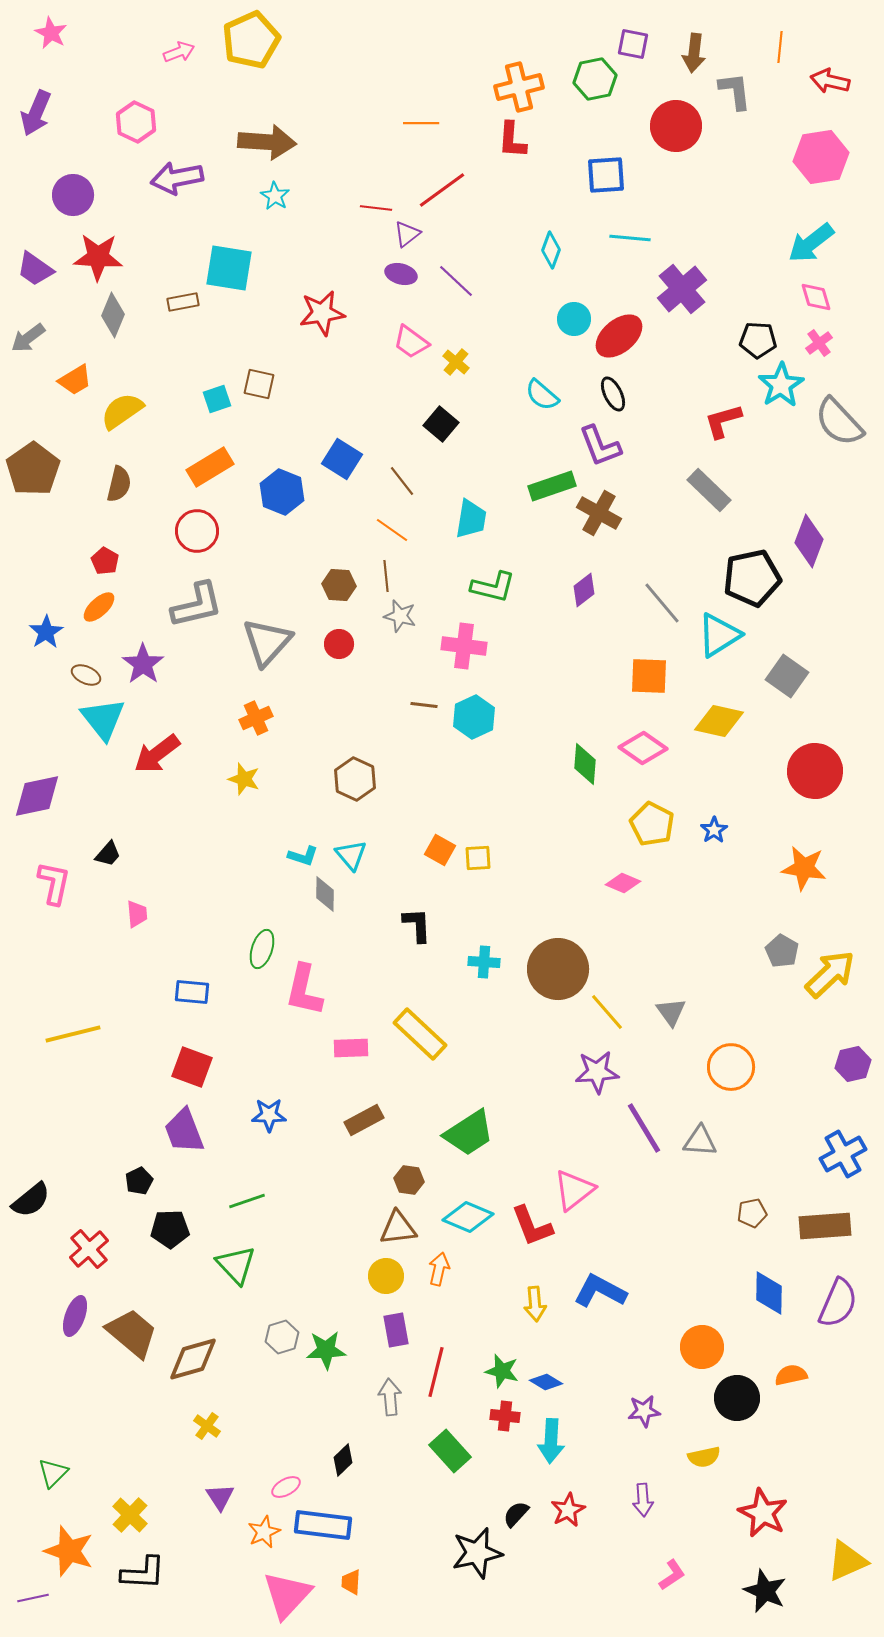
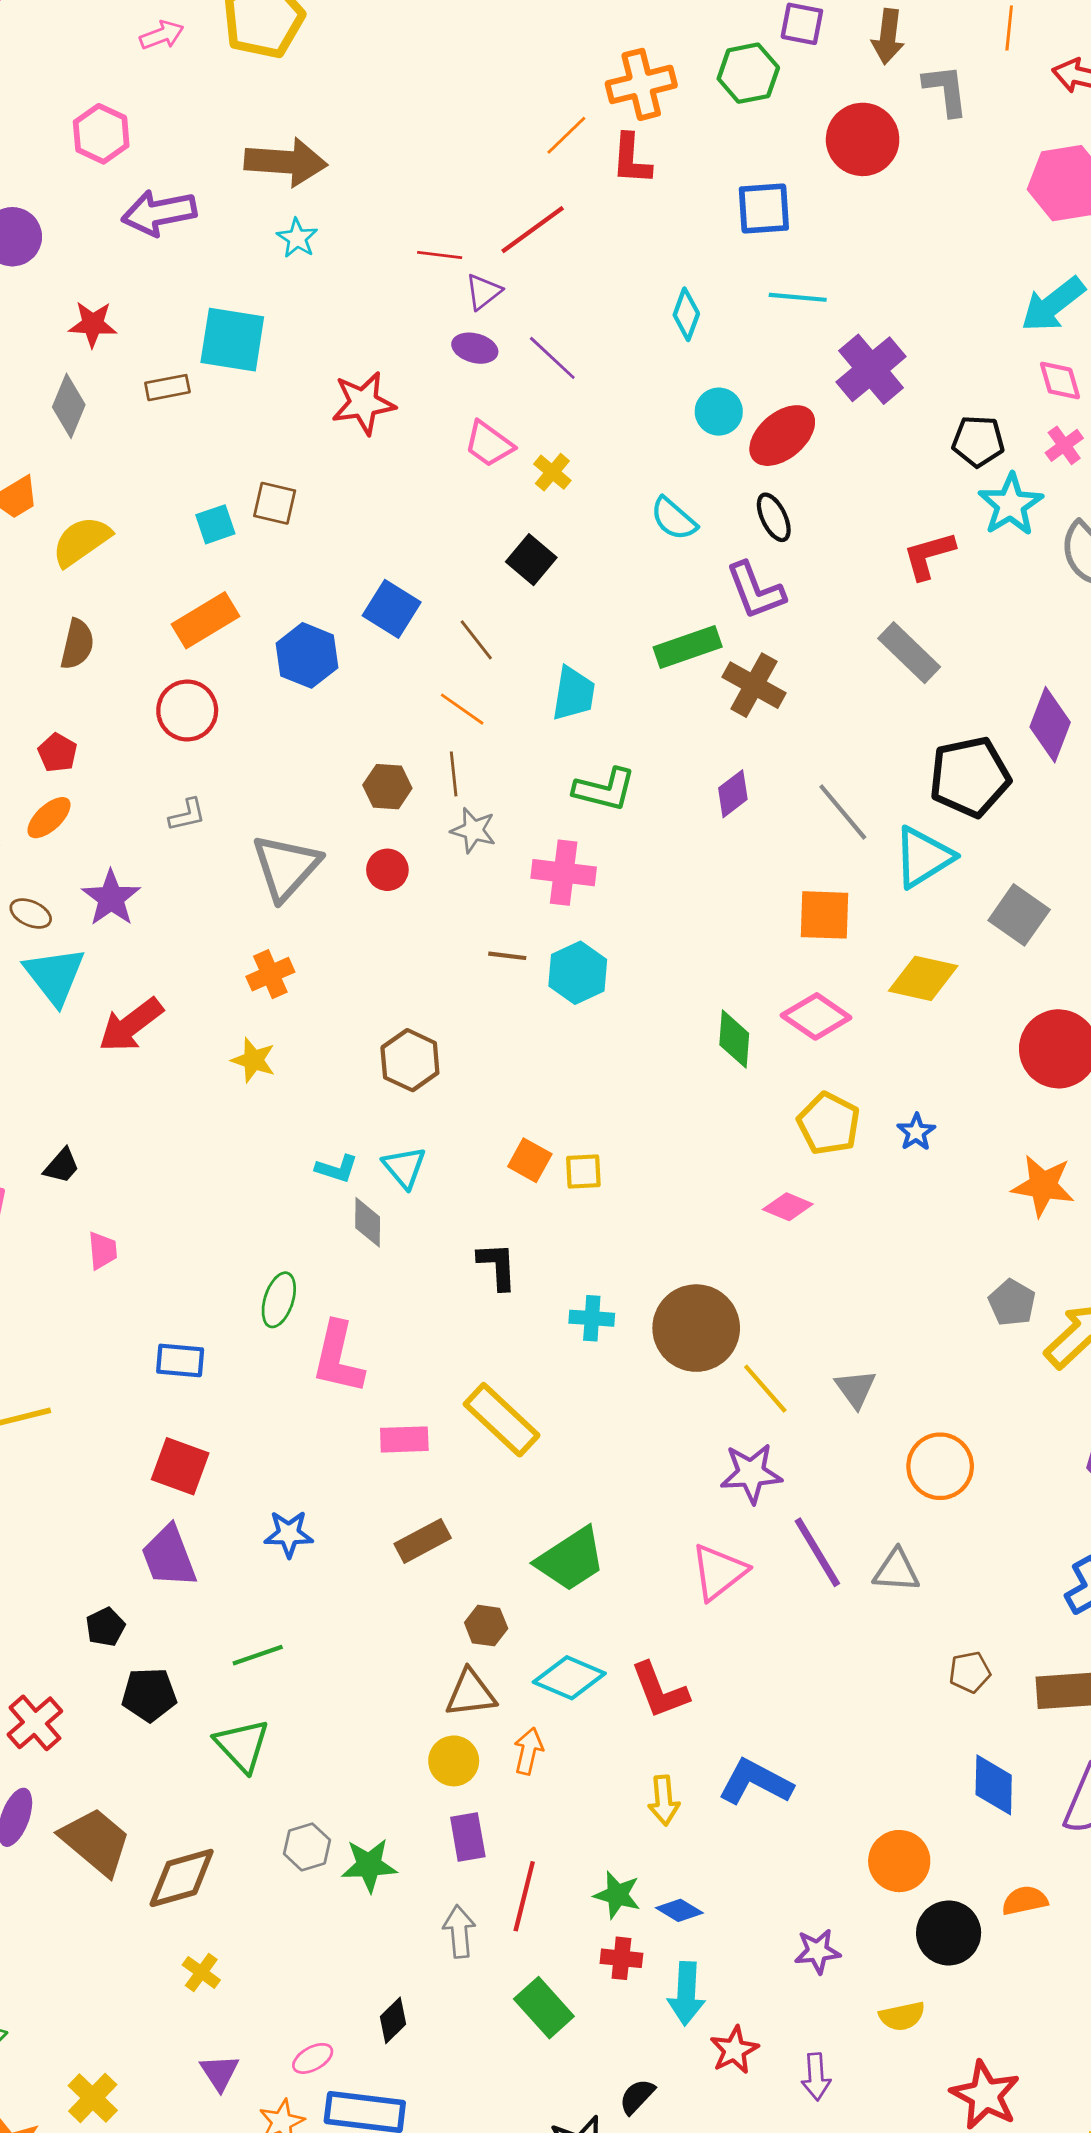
orange line: (421, 123) -> (566, 135), moved, turned -44
red star: (98, 257) -> (93, 324), moved, size x0.7
gray L-shape: (197, 605) -> (187, 815), size x0.5
pink triangle: (574, 1190) -> (719, 1572), moved
red star: (568, 1510) -> (734, 2050), moved

